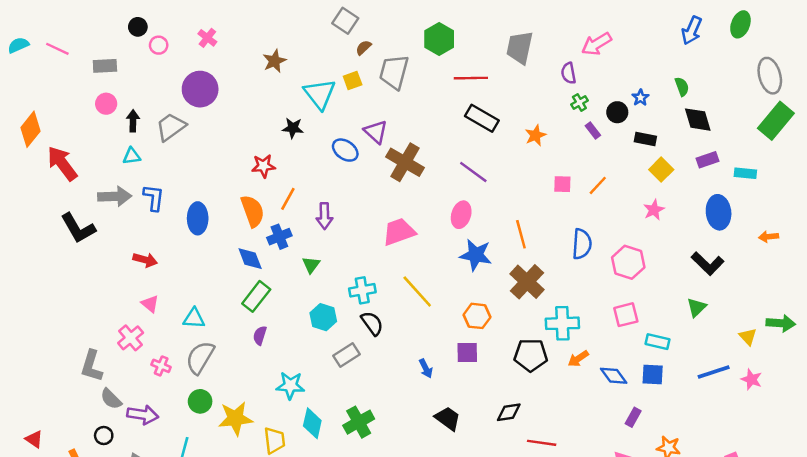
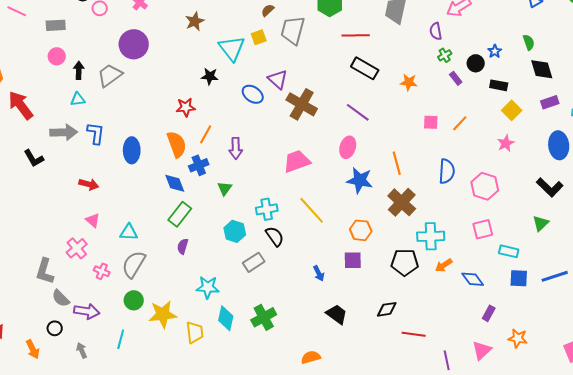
orange star: (536, 135) -> (409, 82), turned 30
black L-shape: (78, 228) -> (34, 158), size x0.7
blue square: (653, 375) -> (519, 278), moved

